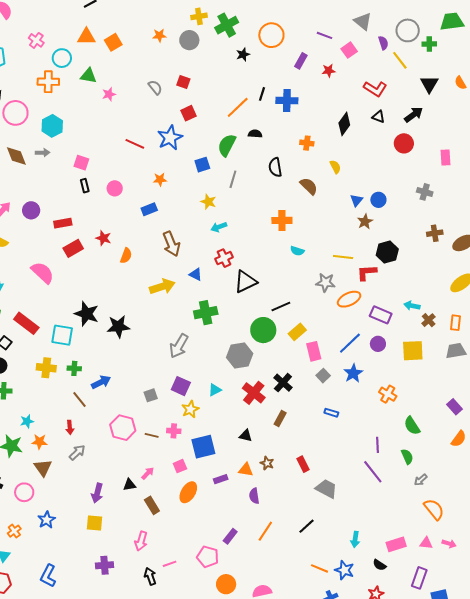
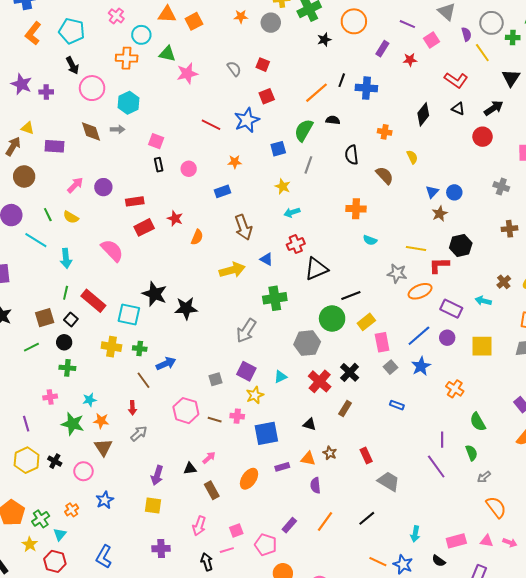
pink star: (109, 94) -> (187, 73), size x1.5
brown cross: (429, 320) -> (504, 282), moved
pink square: (180, 466) -> (236, 530), moved

